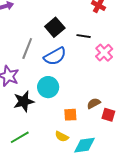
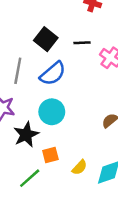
orange square: (70, 115) -> (50, 155), moved
yellow semicircle: (62, 136) -> (80, 167), turned -64

